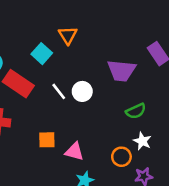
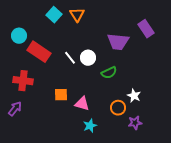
cyan square: (42, 54) -> (54, 15), moved
green semicircle: (136, 111) -> (109, 73), moved

